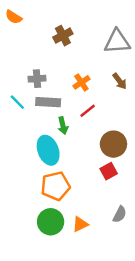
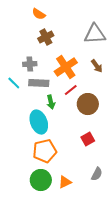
orange semicircle: (14, 17) -> (39, 14), moved
brown cross: (63, 36) -> (46, 37), moved
orange cross: (81, 82) -> (66, 67), size x1.6
brown circle: (113, 144) -> (88, 104), moved

